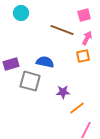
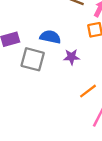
purple star: (63, 92) -> (72, 57), moved

